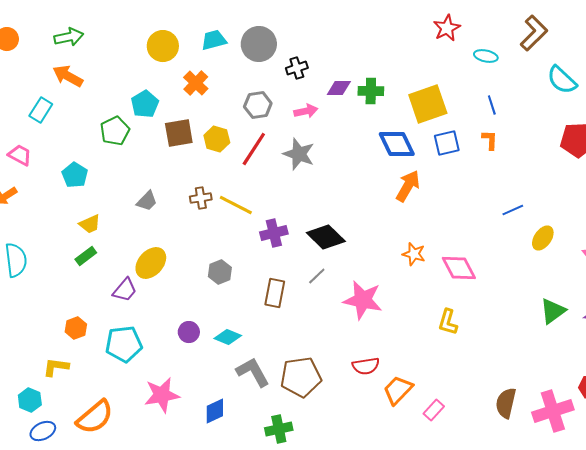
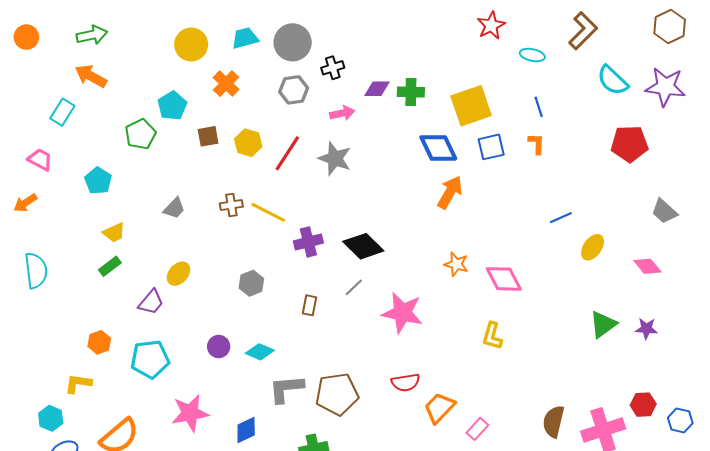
gray hexagon: (258, 105) -> (294, 90), moved
brown square: (179, 133) -> (208, 136), size x0.7
yellow ellipse: (151, 263) -> (178, 274), size x0.7
brown rectangle: (275, 293) -> (309, 305), size x0.7
gray L-shape: (253, 372) -> (286, 389), turned -66

